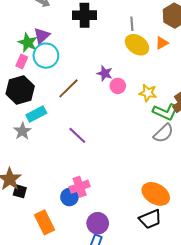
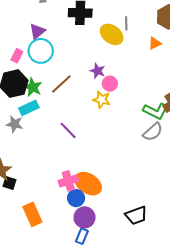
green star: (28, 43) -> (33, 87), moved
yellow ellipse: (137, 45) -> (112, 34), moved
yellow star: (148, 93) -> (102, 100), moved
gray star: (22, 131) -> (15, 124), turned -30
orange ellipse: (156, 194) -> (88, 184), moved
blue circle: (69, 197) -> (76, 198), moved

